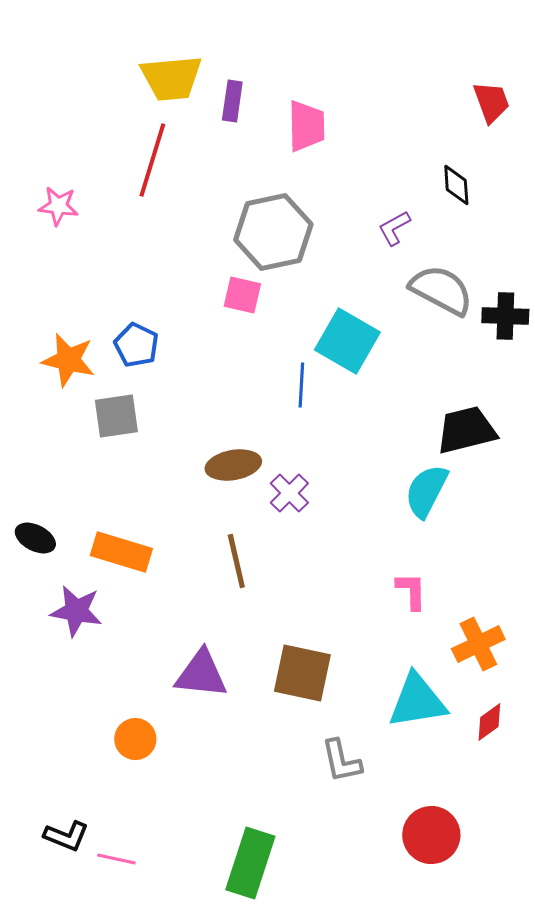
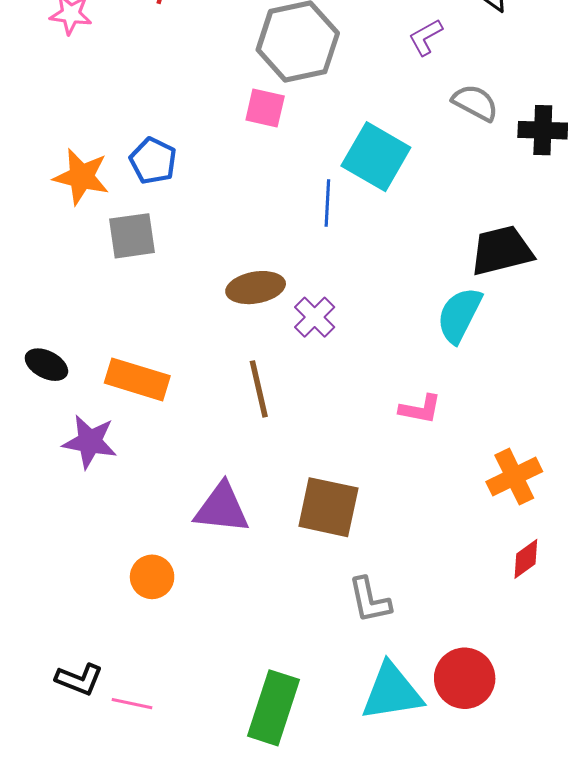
gray semicircle: (441, 290) -> (475, 103), size x0.7
pink L-shape: (411, 591) -> (420, 409), moved, turned 102
cyan triangle: (417, 701) -> (392, 692), moved

